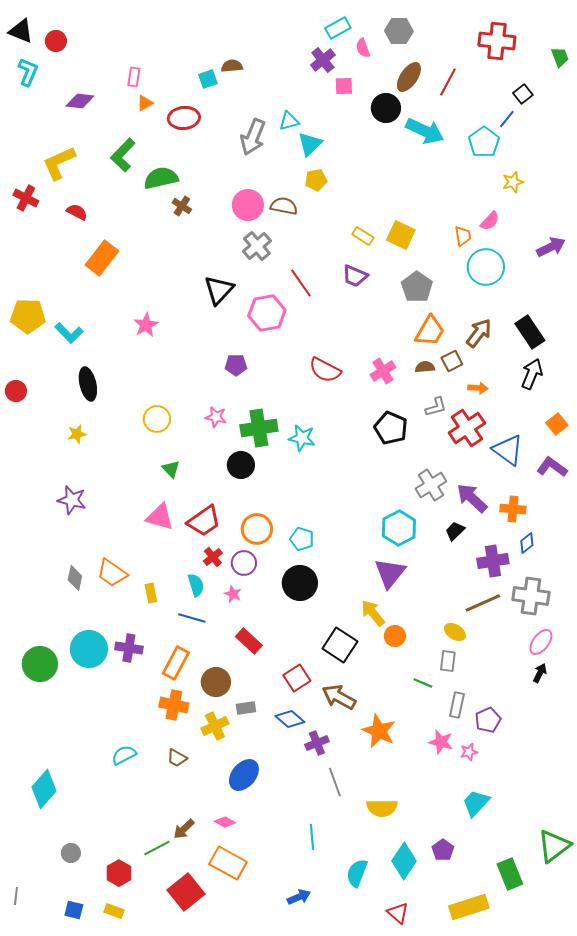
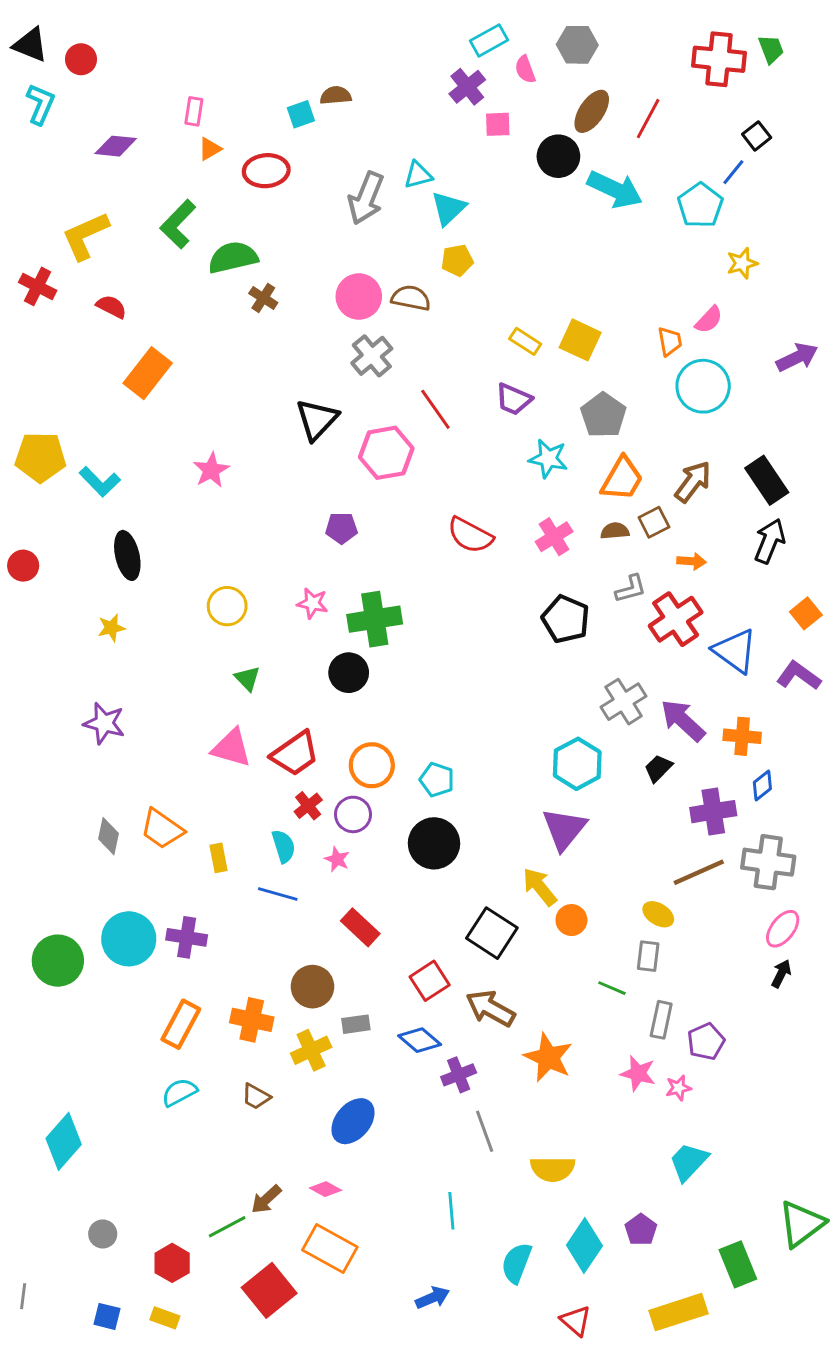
green trapezoid: (560, 57) -> (771, 49), moved
cyan star: (302, 438) -> (548, 459), moved
orange rectangle: (176, 663) -> (181, 1024), moved

